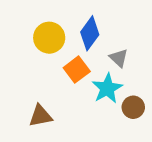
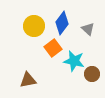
gray triangle: (119, 58) -> (88, 29), moved
cyan star: (107, 88) -> (74, 61), turned -30

